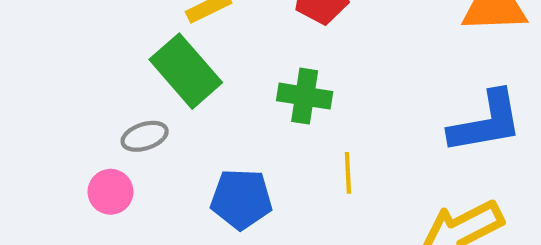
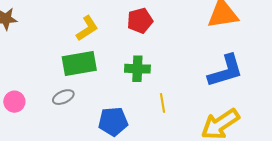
green rectangle: (186, 71) -> (79, 64), turned -52
pink circle: (111, 192) -> (14, 102), moved

